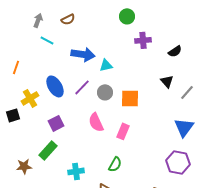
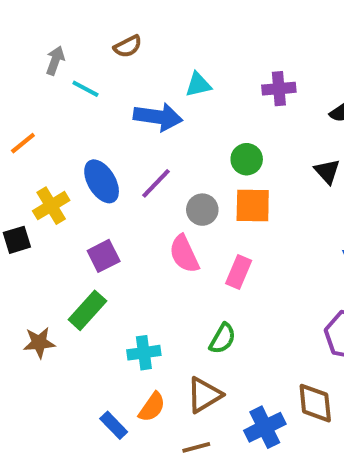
green circle: (127, 16) -> (247, 159), moved
gray arrow: (38, 20) -> (55, 60), moved
cyan triangle: (106, 65) -> (198, 85), moved
orange line: (16, 67) -> (23, 143), turned 32
gray circle: (105, 92) -> (202, 210), moved

